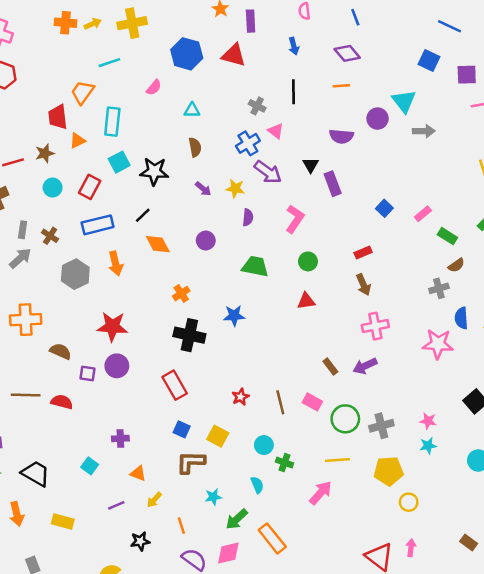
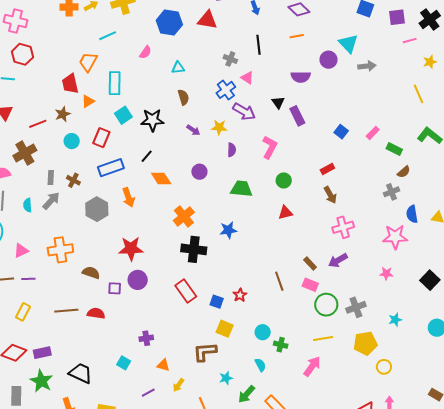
orange cross: (181, 294) -> (184, 216), size x1.5
brown line: (280, 402) -> (279, 281), moved
pink rectangle: (312, 402) -> (310, 285), moved
pink star: (428, 421) -> (386, 273), moved
blue square: (182, 429) -> (217, 302), moved

